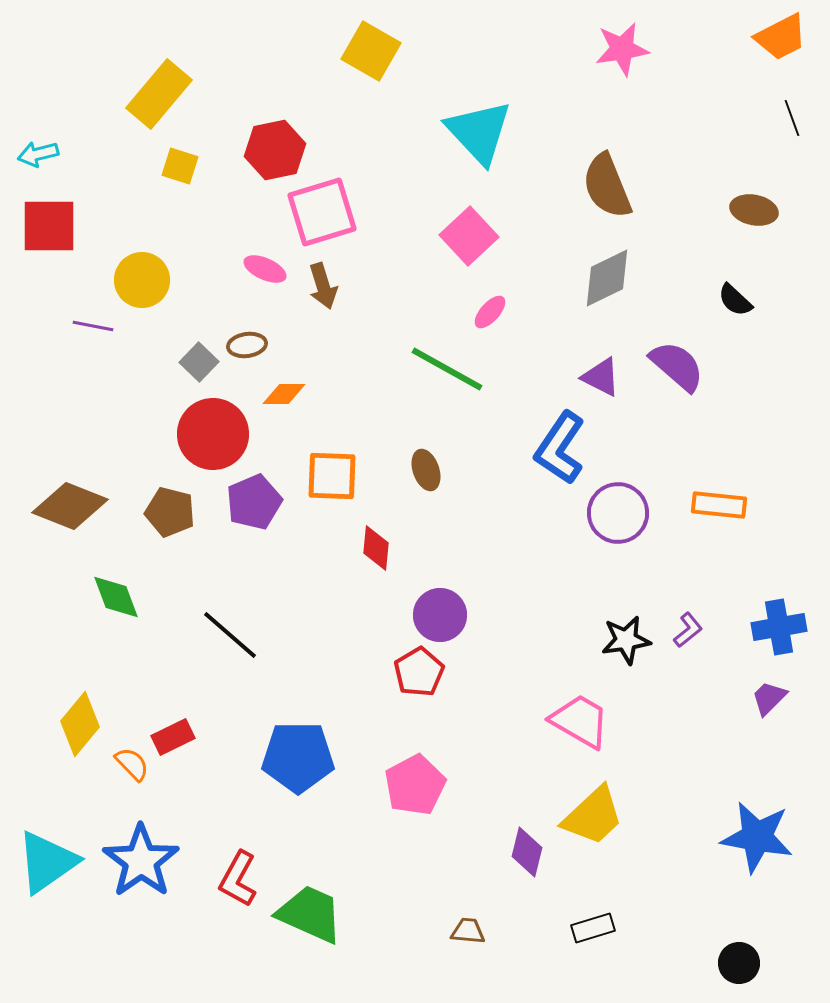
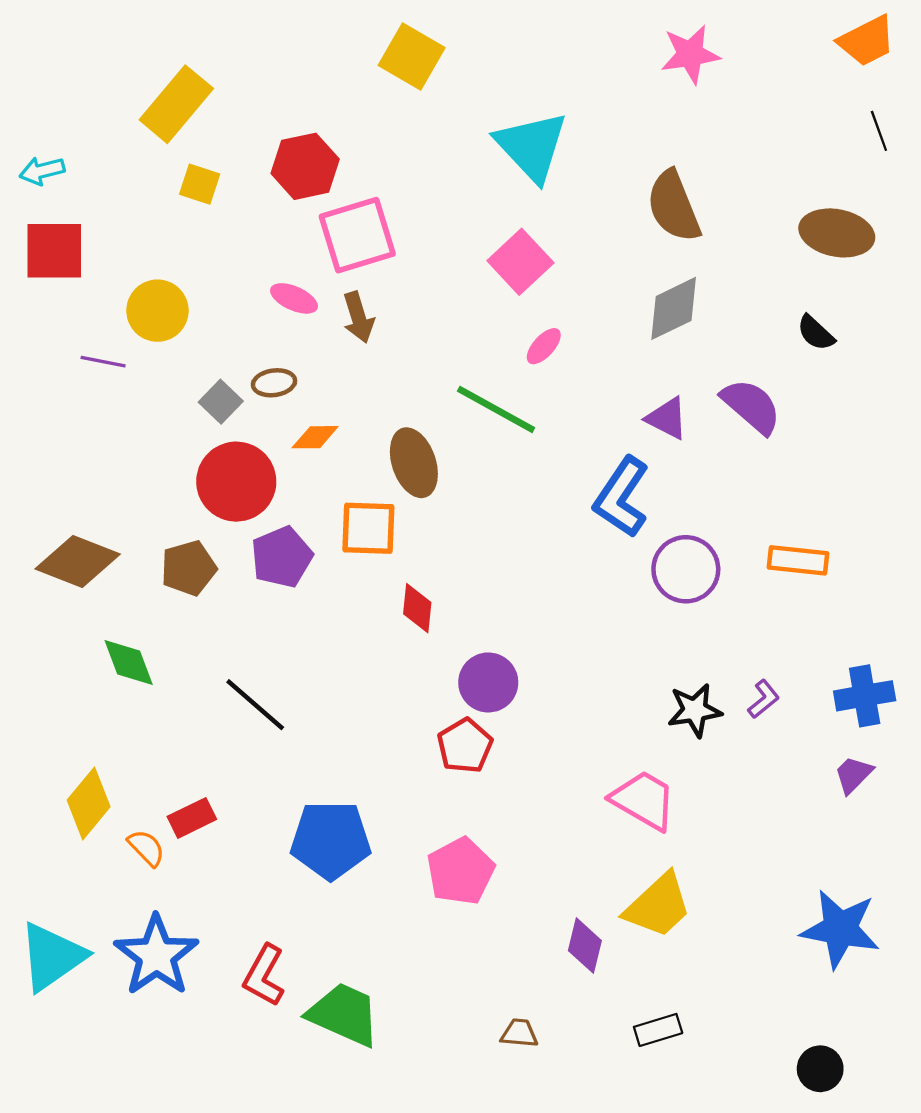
brown ellipse: (754, 210) -> (837, 233), size x1.4
brown ellipse: (426, 470) -> (414, 463), moved, size x1.5
brown pentagon: (170, 512) -> (189, 568), turned -30

